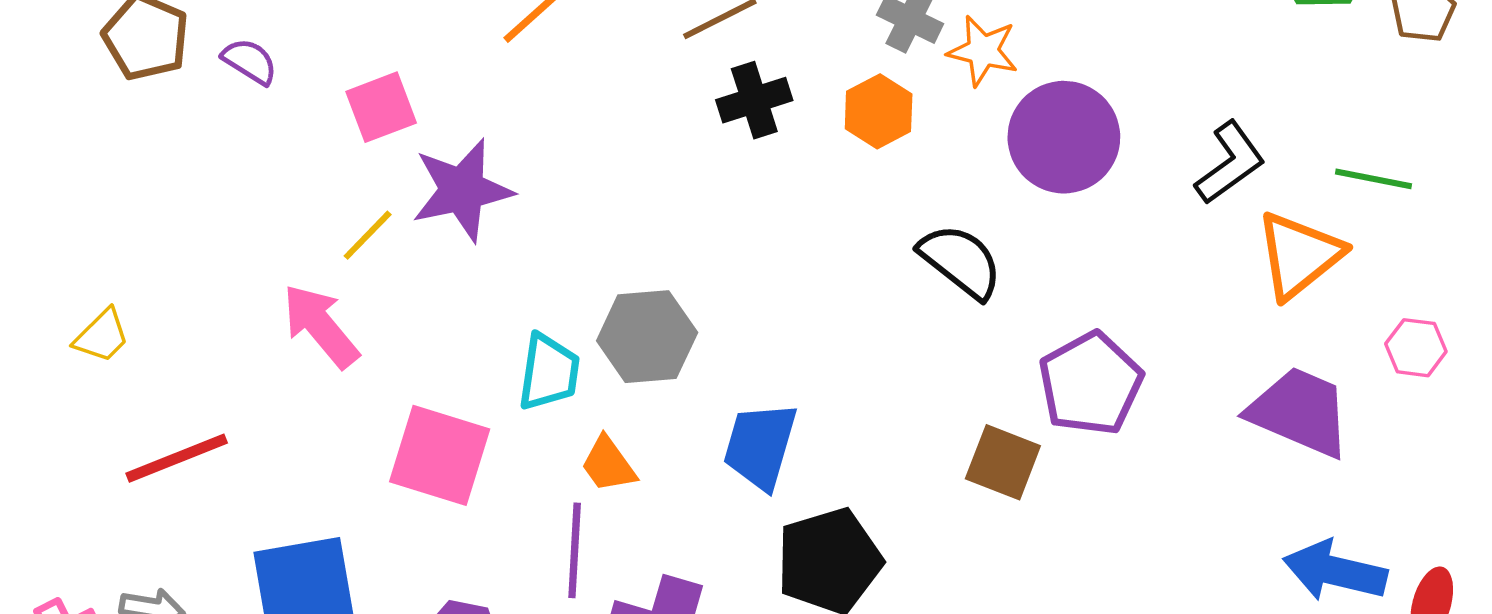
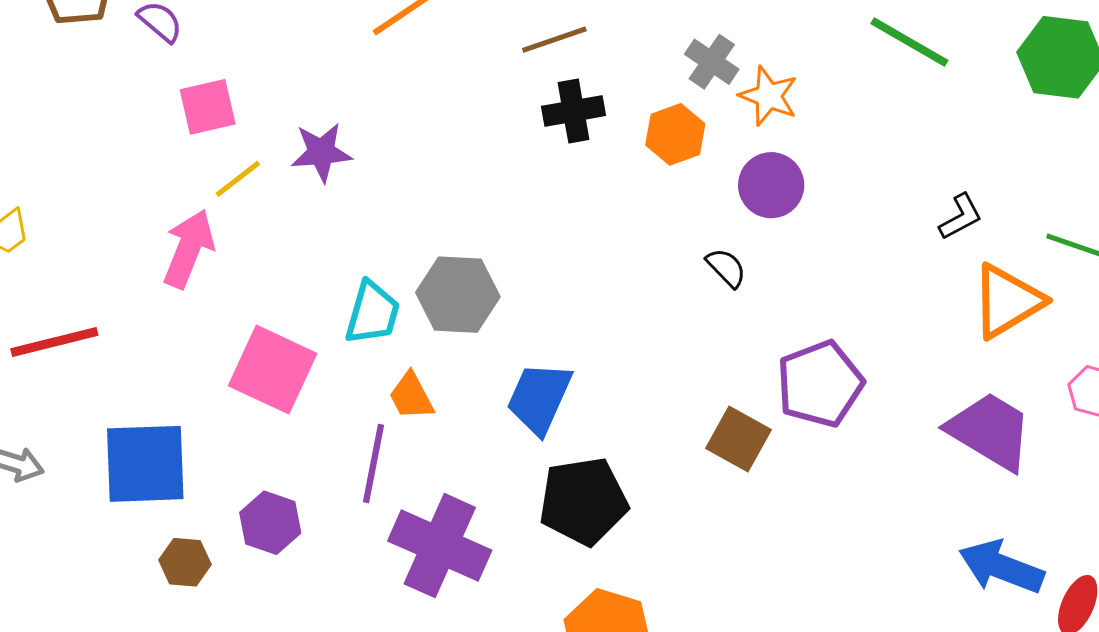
pink square: (381, 107) -> (208, 107), moved
purple circle: (1064, 137) -> (771, 185), moved, size x0.7
black L-shape: (1230, 163) -> (961, 217), size x0.7
purple star: (462, 190) -> (321, 152), size x0.7
black semicircle: (961, 261) -> (726, 268), size x0.6
pink arrow: (321, 326) -> (189, 249), turned 54

